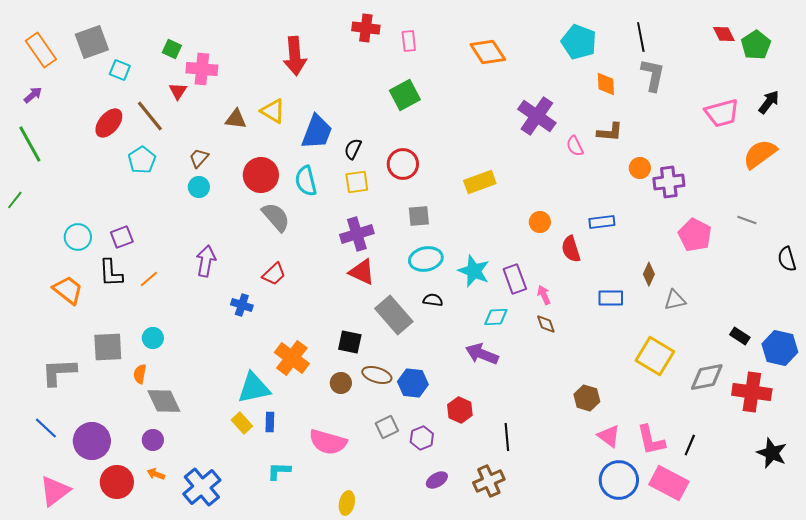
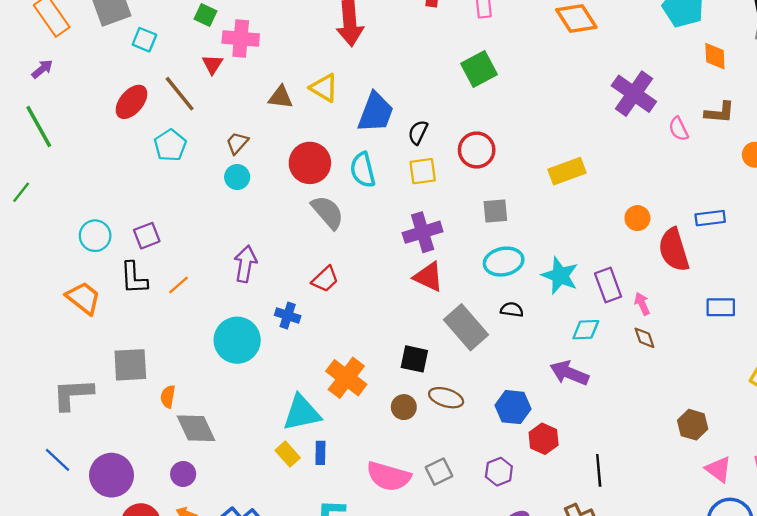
red semicircle: (571, 249) -> (674, 250), size x1.4
cyan circle: (153, 338) -> (237, 340), moved, size x1.8
blue hexagon: (413, 383) -> (513, 407), moved
gray square: (387, 427) -> (439, 472), moved

